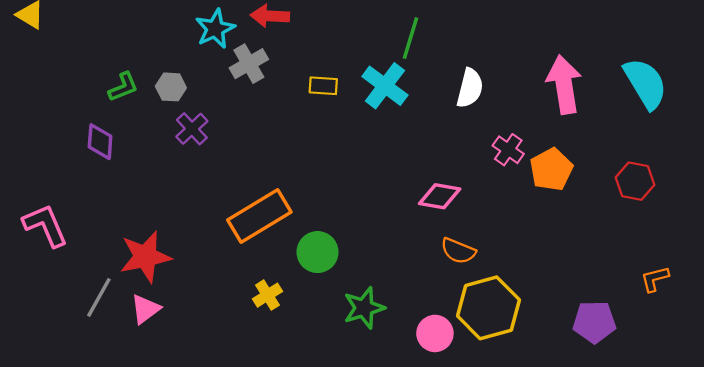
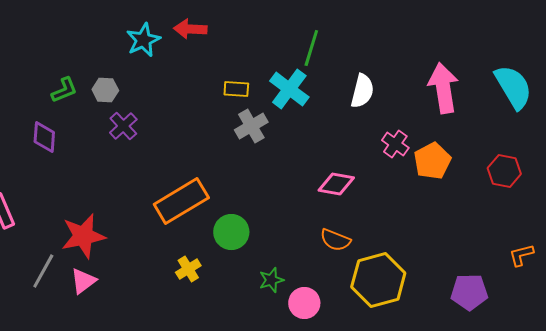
gray cross: (249, 64) -> (251, 126), moved
orange semicircle: (458, 251) -> (335, 240), moved
green star: (364, 308) -> (271, 280), size x0.7
pink circle: (435, 333) -> (304, 303), moved

